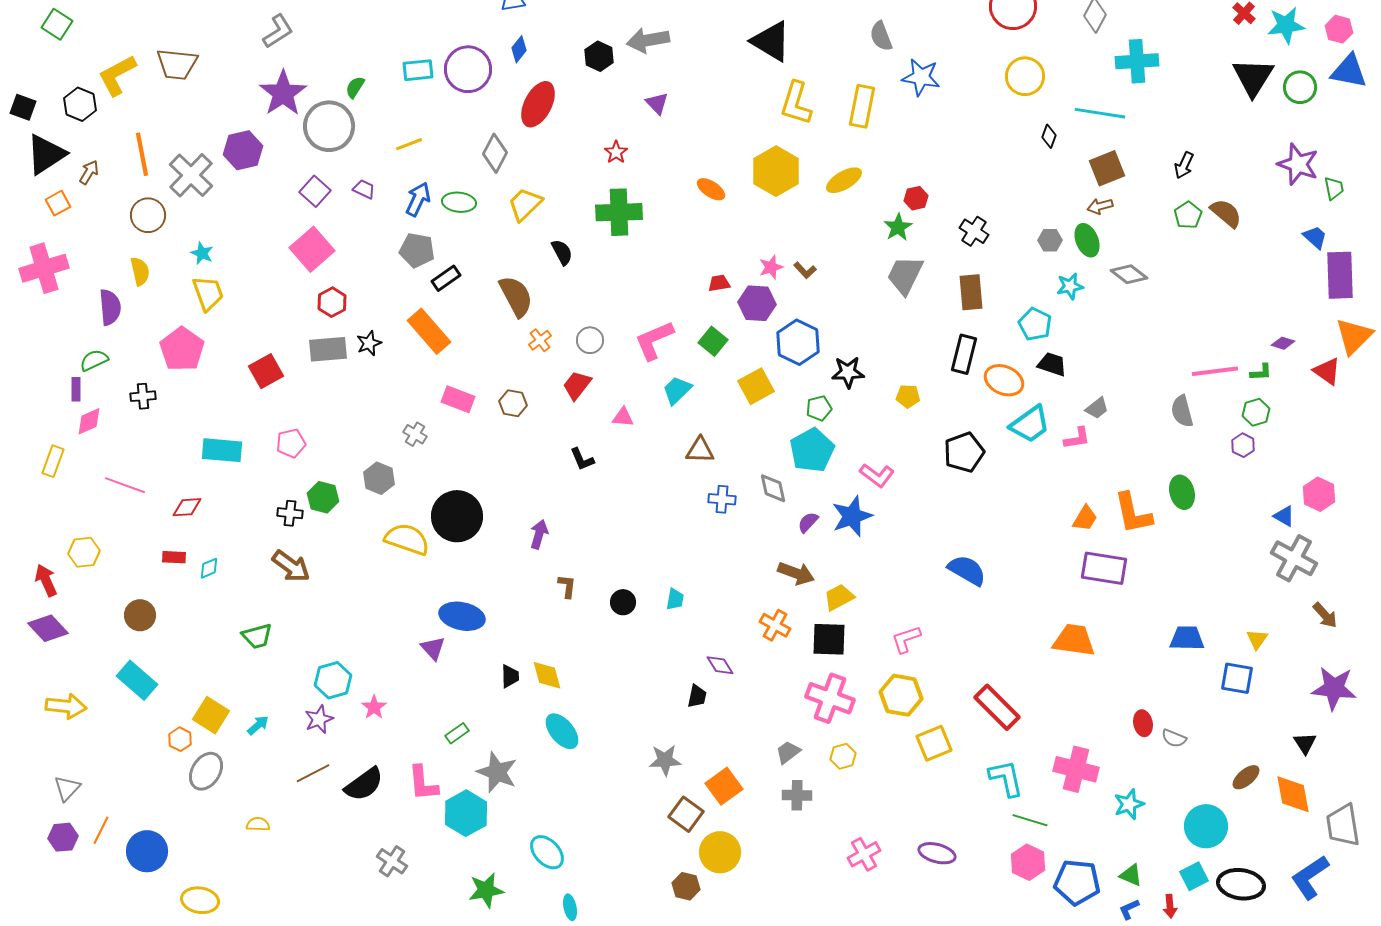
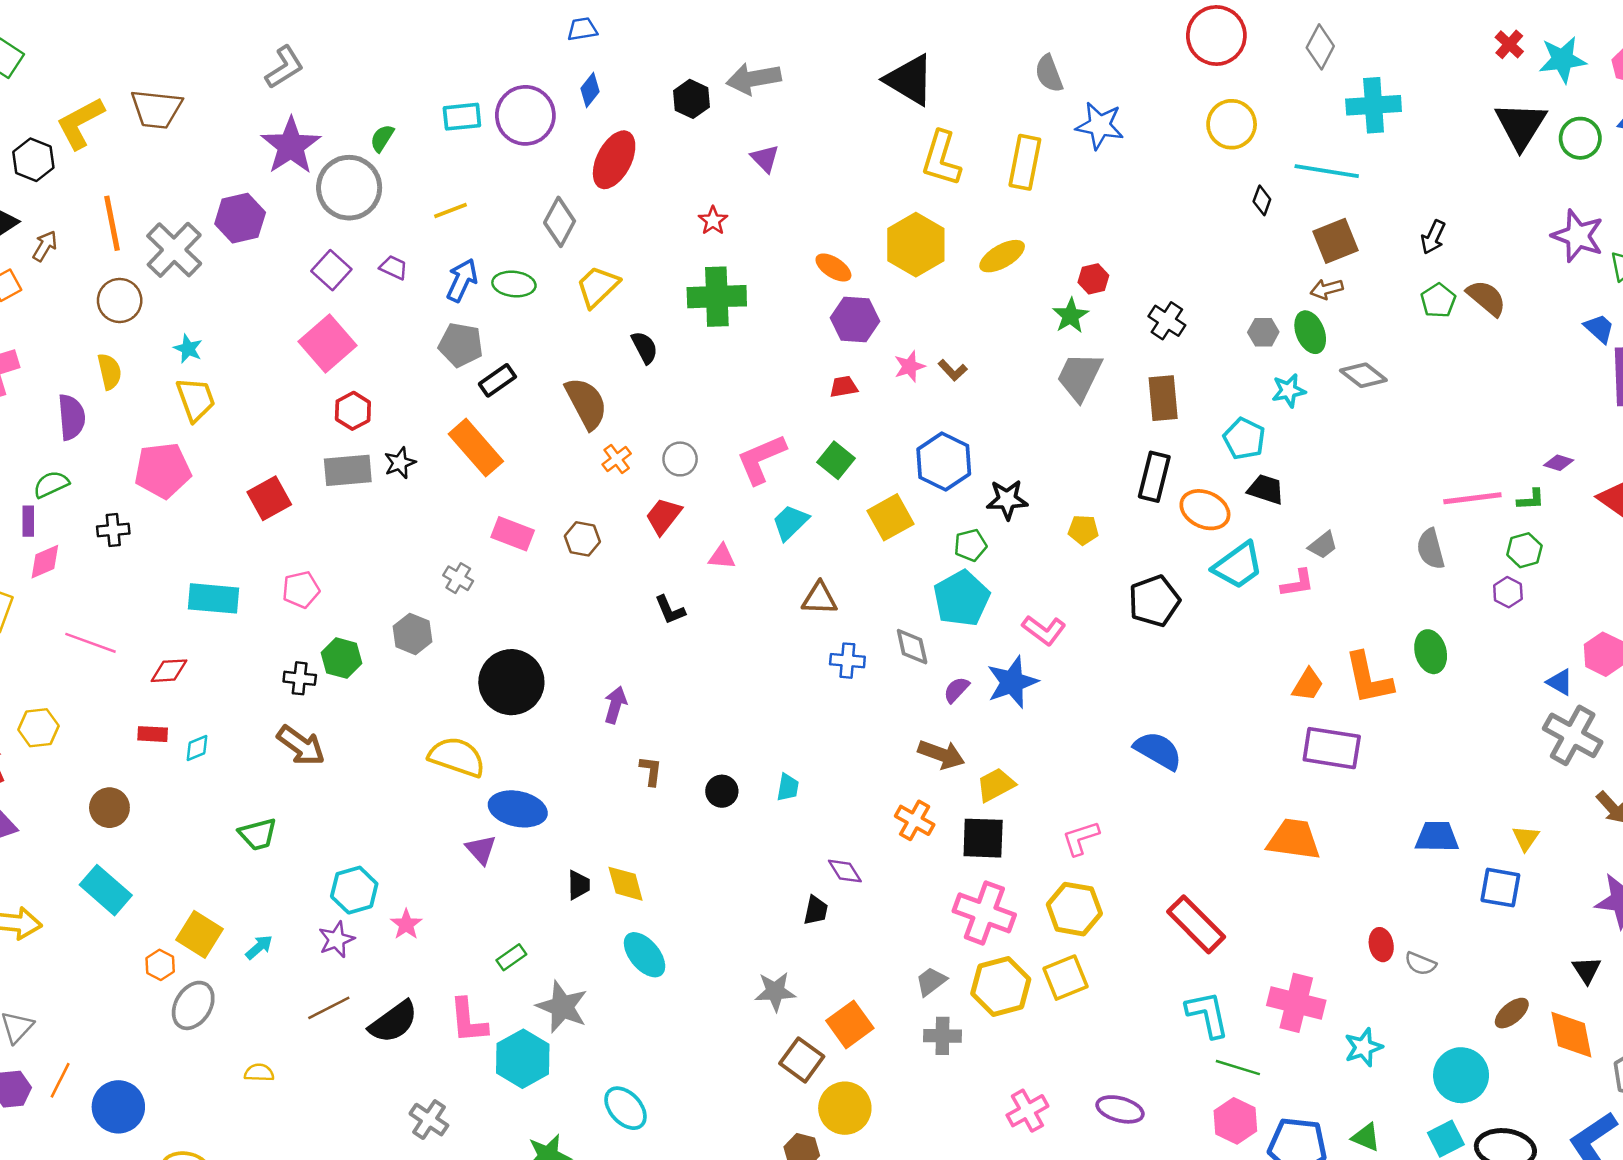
purple hexagon: (757, 303) -> (855, 320), moved
pink pentagon: (182, 349) -> (163, 470), turned 30
yellow semicircle: (407, 539) -> (457, 757), moved
yellow square: (934, 743) -> (1065, 978), moved
yellow hexagon: (843, 756) -> (1001, 986), size x1.8

